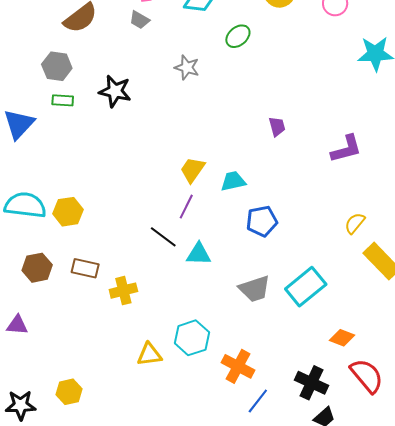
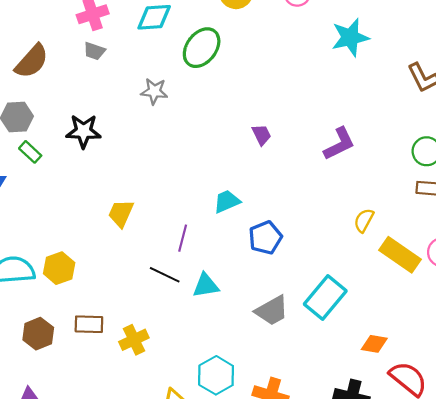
green ellipse: (238, 36) -> (202, 48), size x1.5
green rectangle: (63, 100) -> (30, 152), turned 50
yellow trapezoid: (192, 170) -> (121, 213), moved

